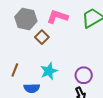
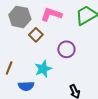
purple circle: (84, 75) -> (66, 49), moved

